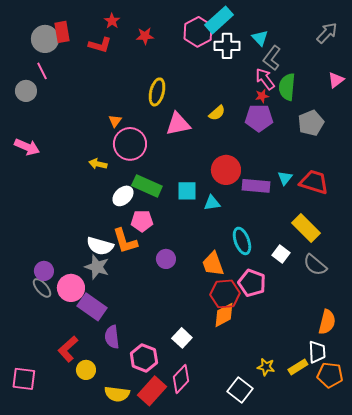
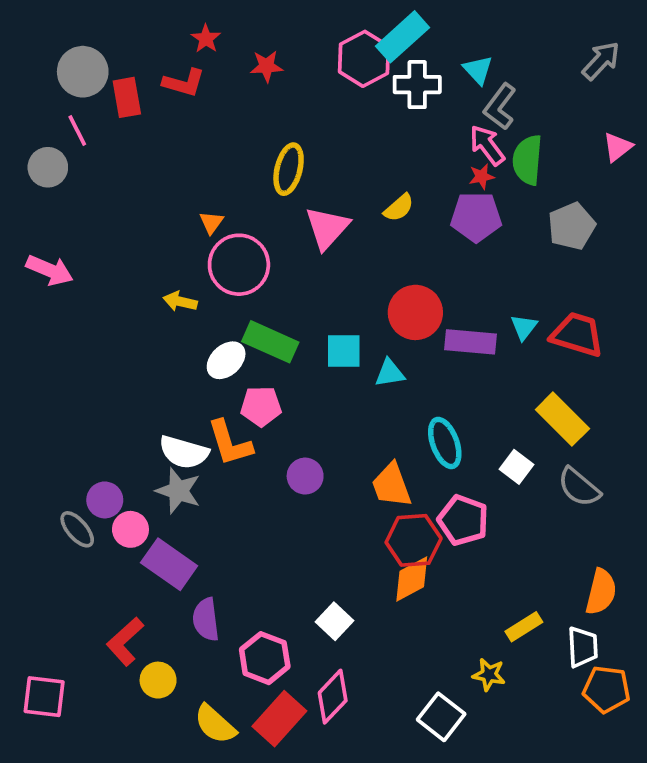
red rectangle: (62, 32) -> (127, 97), moved
pink triangle: (178, 124) -> (327, 228), turned -36
purple circle: (44, 271) -> (105, 500), moved
pink circle: (71, 288) -> (130, 529), size x0.7
yellow rectangle: (298, 367) -> (524, 627), moved
yellow semicircle: (117, 394) -> (215, 724), turned 35

